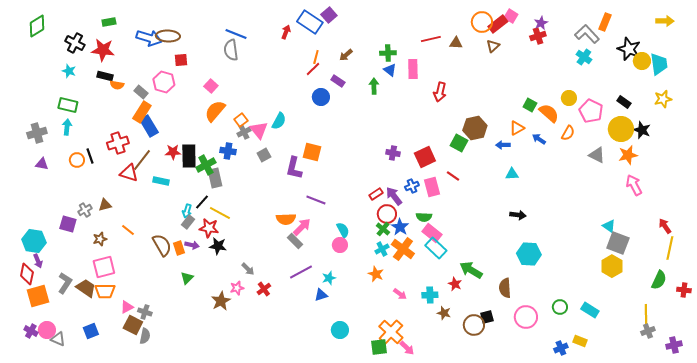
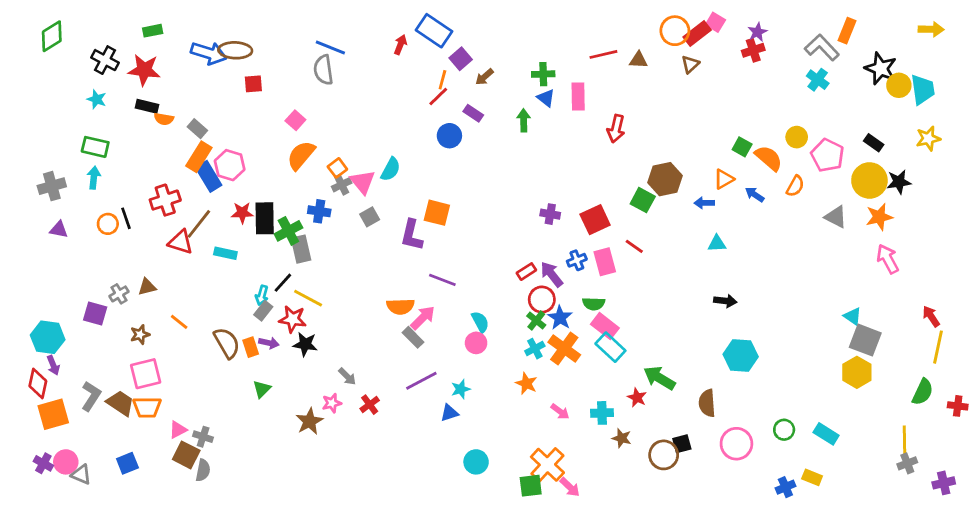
purple square: (329, 15) -> (461, 59), moved
pink hexagon: (164, 82) -> (230, 165), moved
black star: (642, 130) -> (899, 182), turned -30

